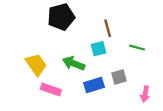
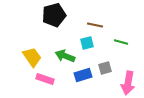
brown line: (108, 28) -> (95, 25), turned -63
pink arrow: (145, 94) -> (128, 83), size x1.6

